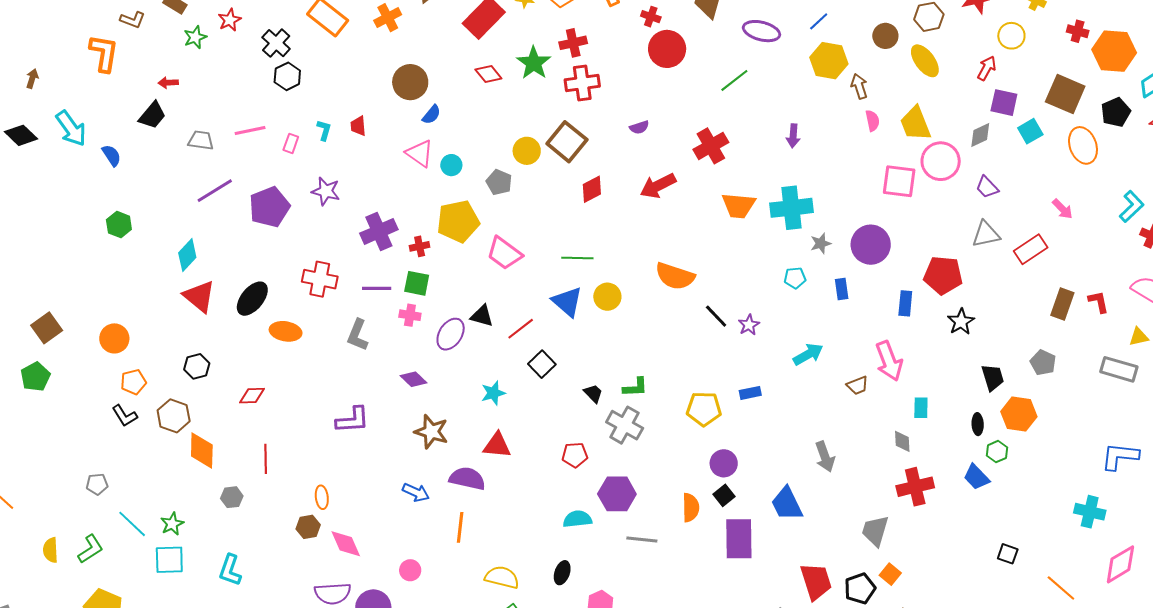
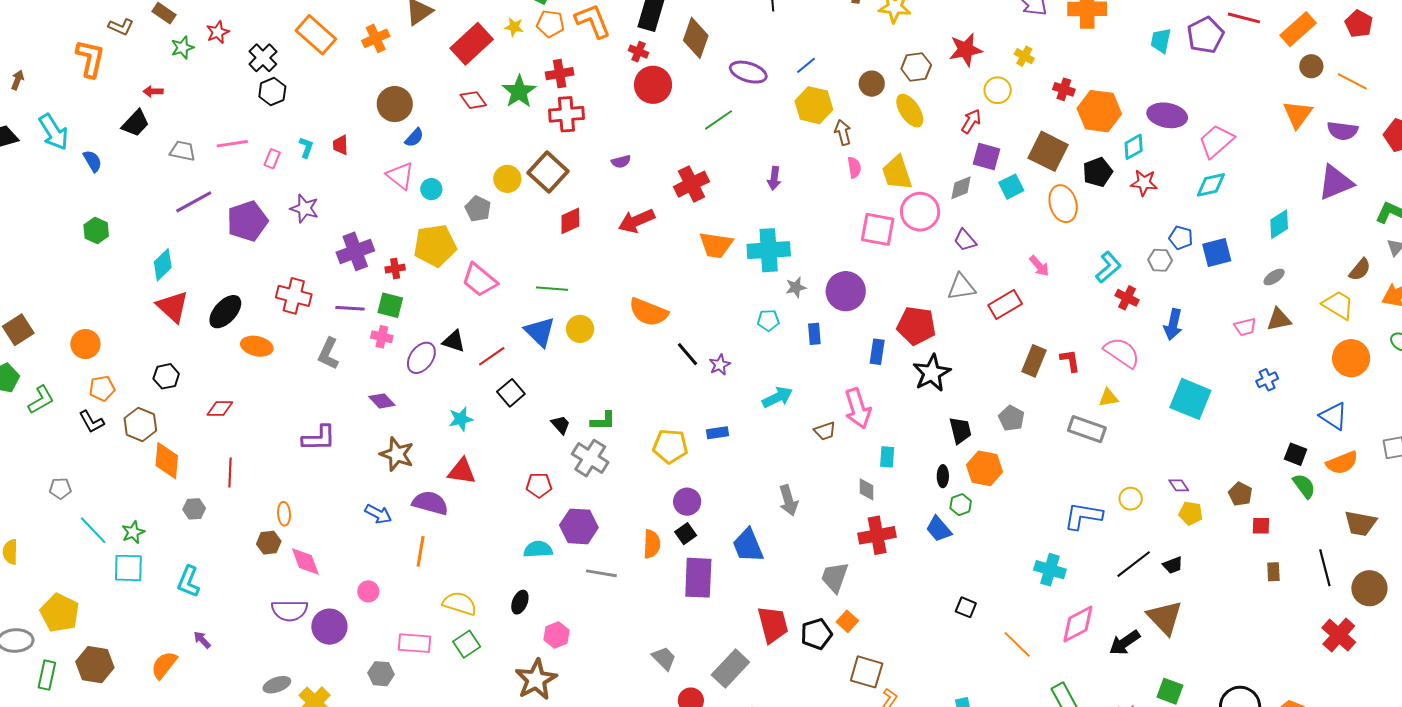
black star: (961, 322) -> (932, 373), size x1.4
green L-shape: (91, 549) -> (41, 400), moved

